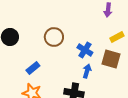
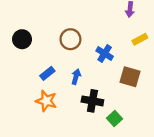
brown square: (111, 59) -> (130, 77), moved
blue arrow: (87, 71) -> (76, 77), moved

